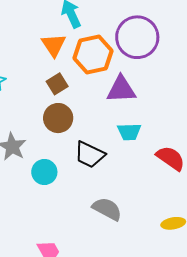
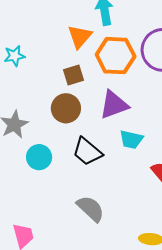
purple triangle: (121, 89) -> (114, 105), moved, turned -32

